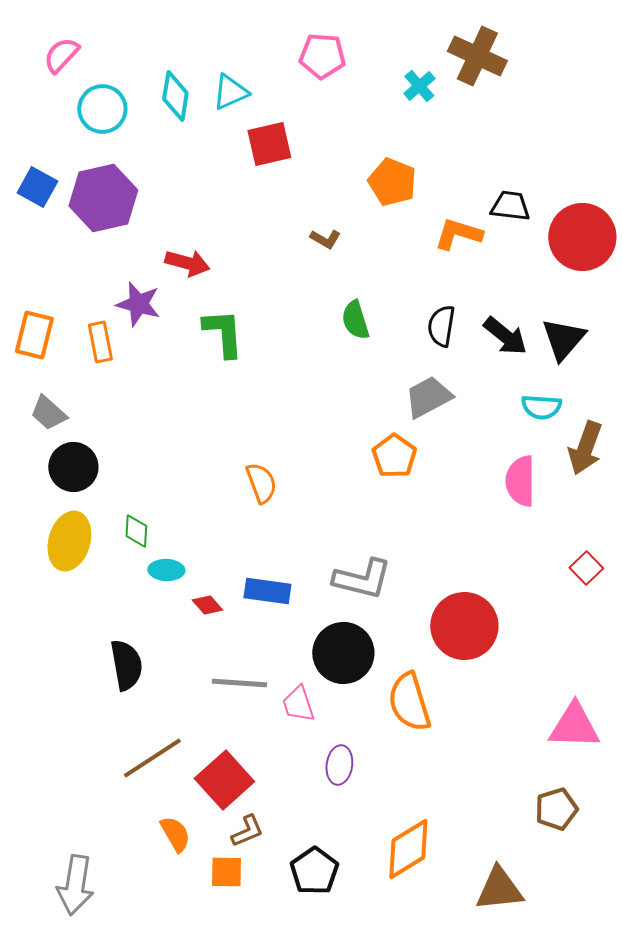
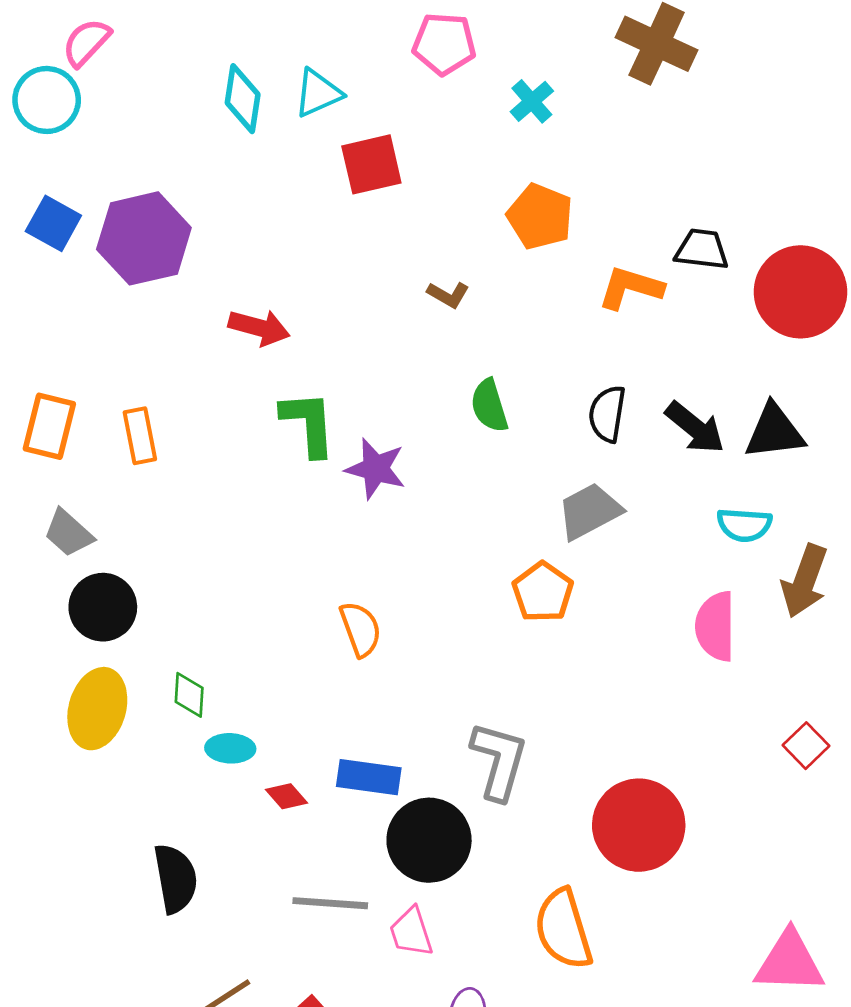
cyan cross: (419, 86) -> (532, 101), moved
cyan circle: (102, 109) -> (47, 100), moved
purple star: (138, 304) -> (376, 469), moved
black triangle: (563, 339) -> (774, 432), turned 42
gray L-shape: (362, 579) -> (499, 761), turned -88
black circle: (343, 653) -> (429, 840), moved

